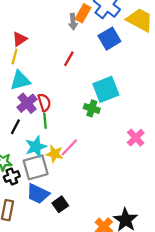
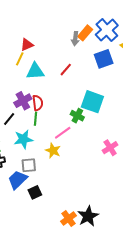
cyan triangle: (20, 80) -> (35, 71), moved
cyan square: (106, 89) -> (92, 102), turned 30
pink line: (69, 147) -> (63, 133), moved
yellow star: (55, 154) -> (53, 151), moved
gray square: (36, 167) -> (29, 165), moved, size x0.7
blue trapezoid: (38, 194) -> (18, 180), turned 100

